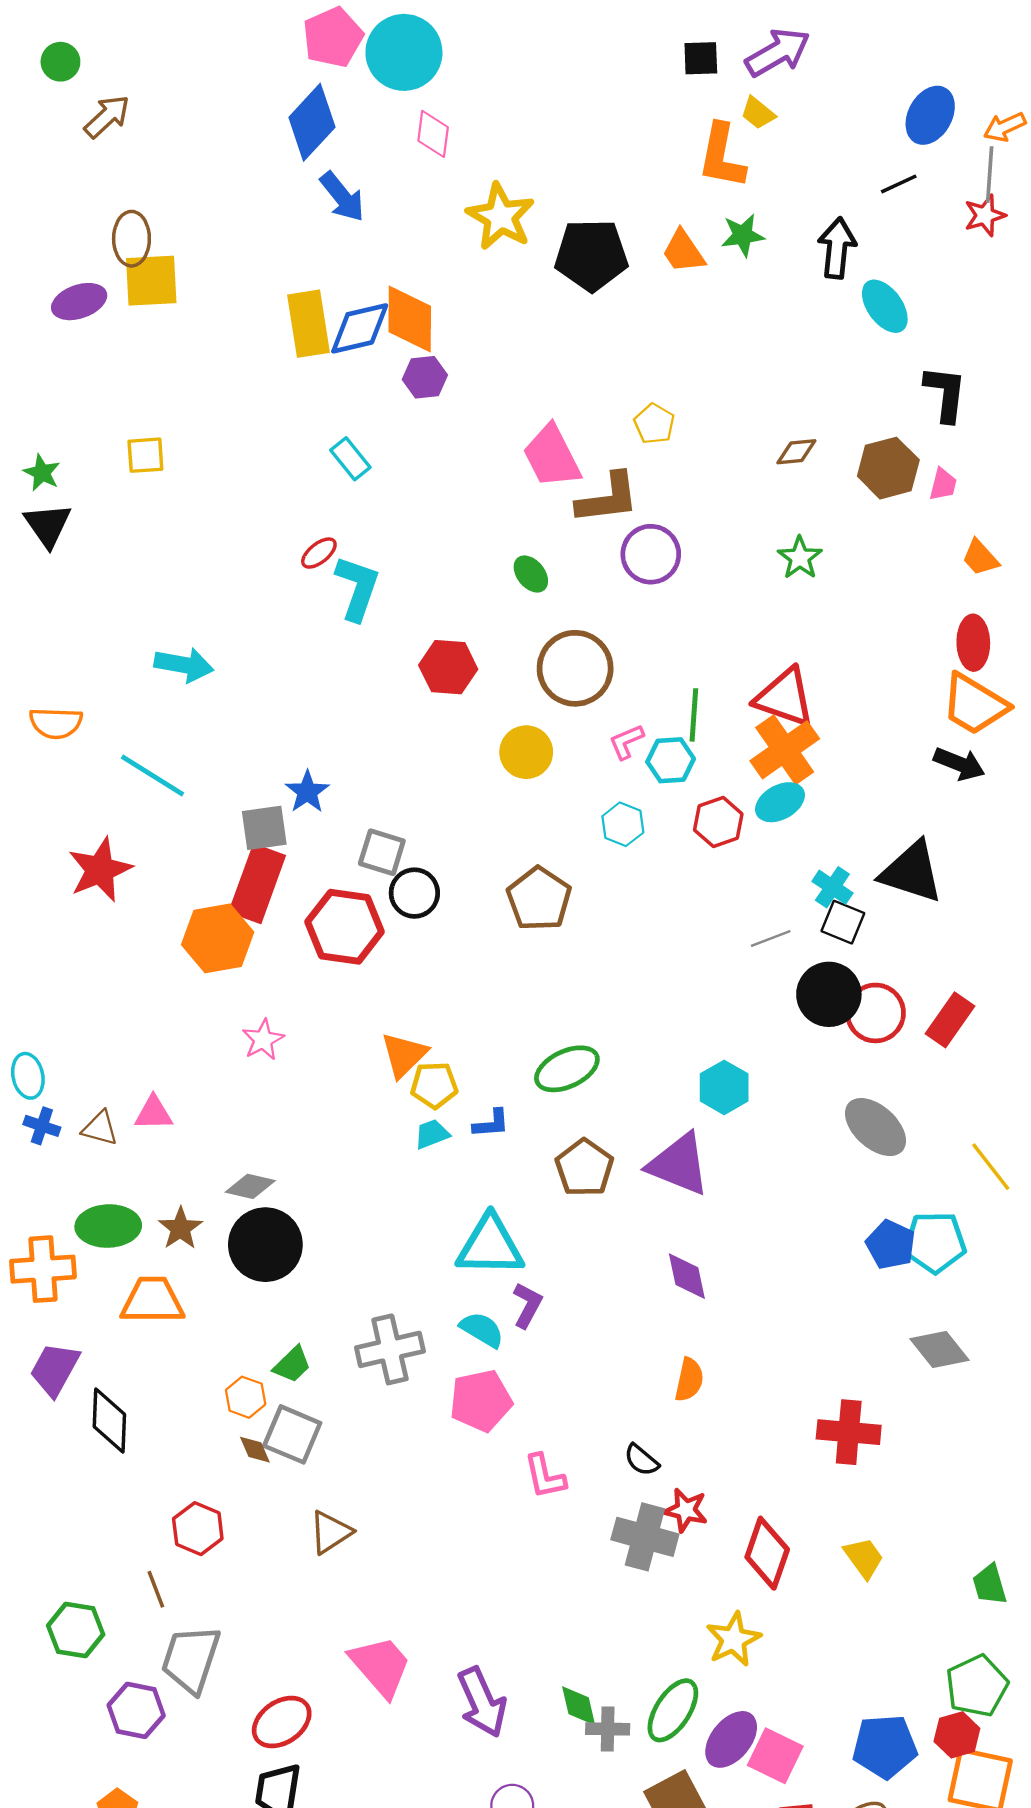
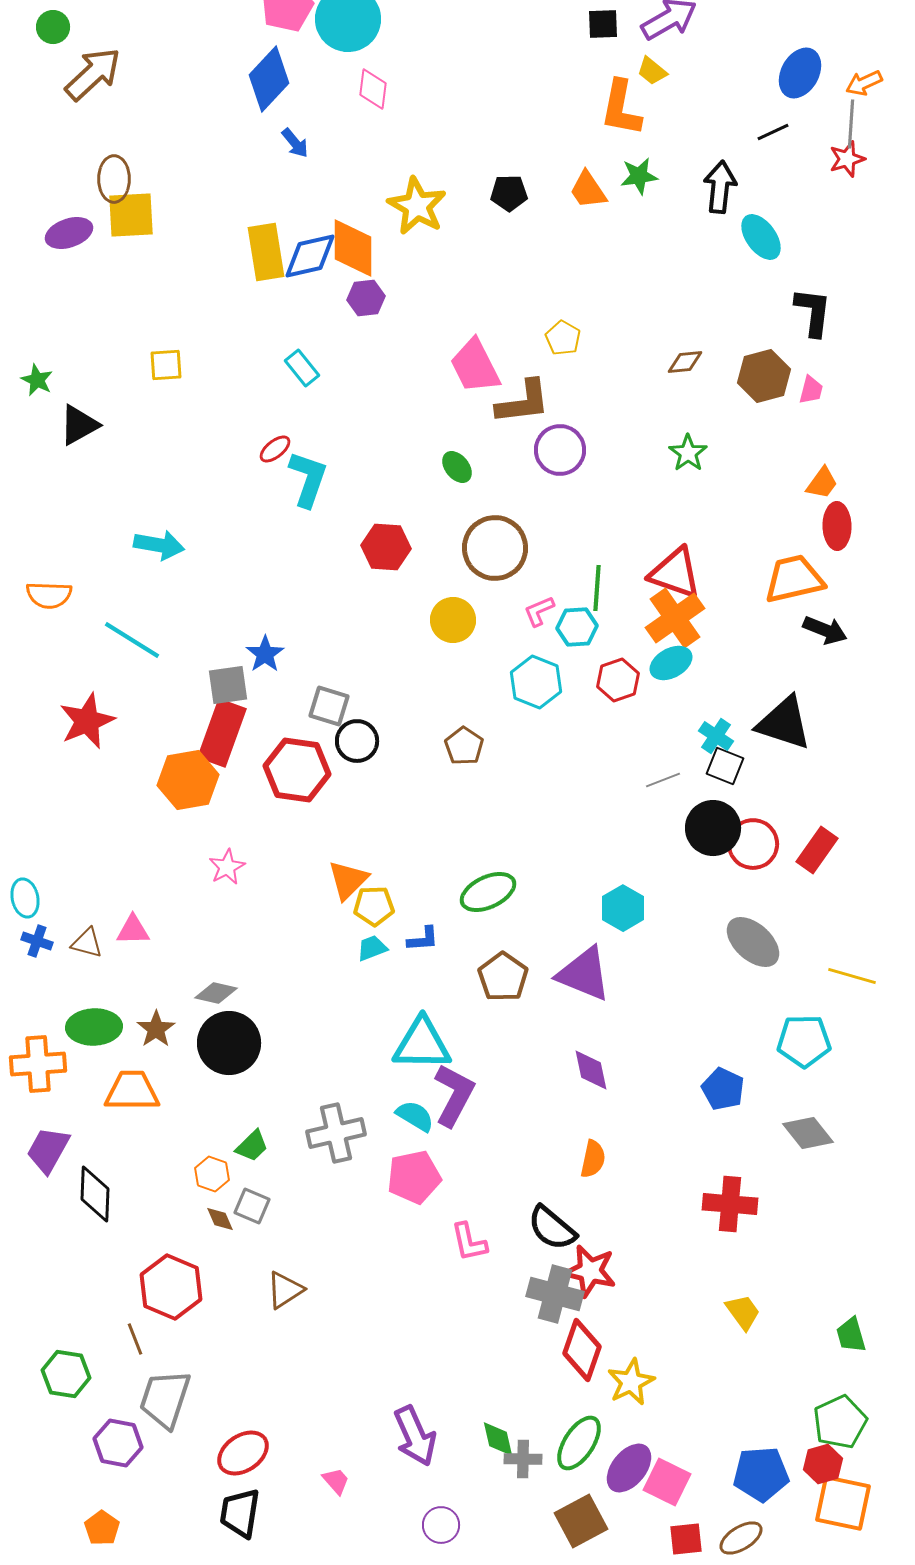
brown arrow: (107, 116) -> (93, 74), size x1.4
blue arrow: (342, 197) -> (295, 143), size x0.7
yellow star: (501, 217) -> (417, 206), moved
black pentagon: (591, 255) -> (509, 193), size x0.6
yellow square: (145, 455) -> (166, 365), moved
black triangle: (48, 525) -> (79, 425), moved, turned 36
orange trapezoid: (980, 558) -> (822, 483), moved, turned -102
orange trapezoid: (974, 704) -> (794, 579), moved, turned 136
cyan hexagon: (623, 824) -> (536, 682), size x1.4
brown pentagon: (539, 899) -> (464, 746), size x0.7
yellow line: (991, 1167) -> (852, 976), turned -36
blue pentagon: (891, 1245) -> (723, 1089), moved
purple L-shape: (527, 1305) -> (454, 1095), size x1.6
gray square: (292, 1434) -> (252, 1206), size x0.7
black semicircle: (641, 1460) -> (552, 1228), size x1.6
red star: (686, 1510) -> (590, 1271), size x1.4
red hexagon: (198, 1529) -> (171, 1287), size x1.4
red diamond: (767, 1553) -> (582, 1350), moved
pink trapezoid: (381, 1666) -> (336, 1481), moved, size x0.5

